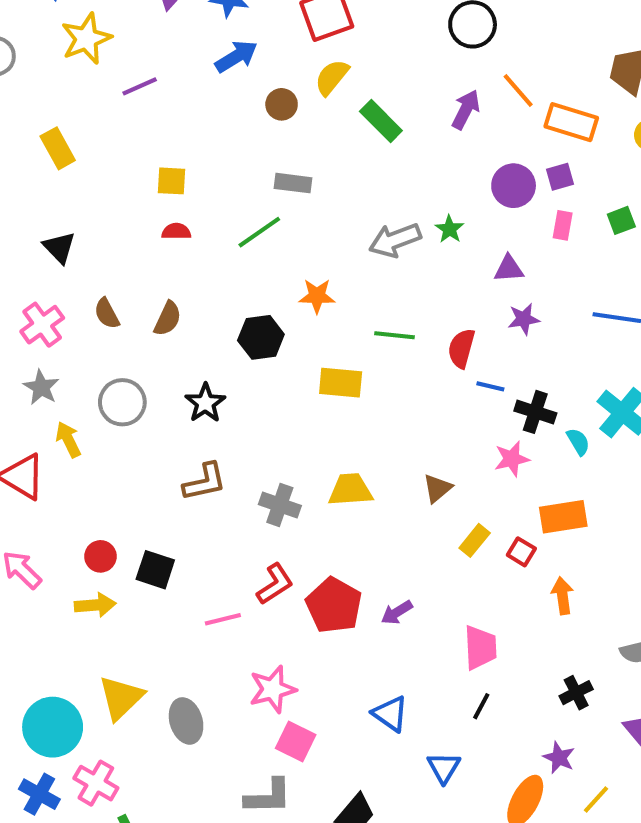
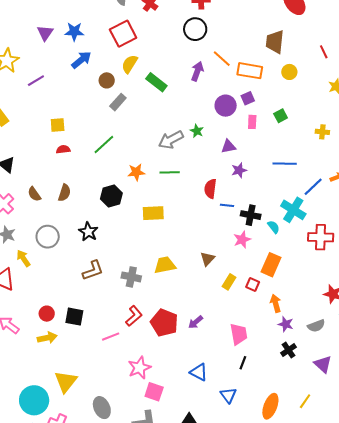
gray rectangle: (293, 183) -> (118, 102), moved, turned -48
green line: (394, 335) -> (170, 172), moved
orange rectangle: (563, 517) -> (271, 265), turned -50
gray ellipse: (186, 721) -> (102, 408), moved
purple star: (559, 758) -> (286, 324), moved

